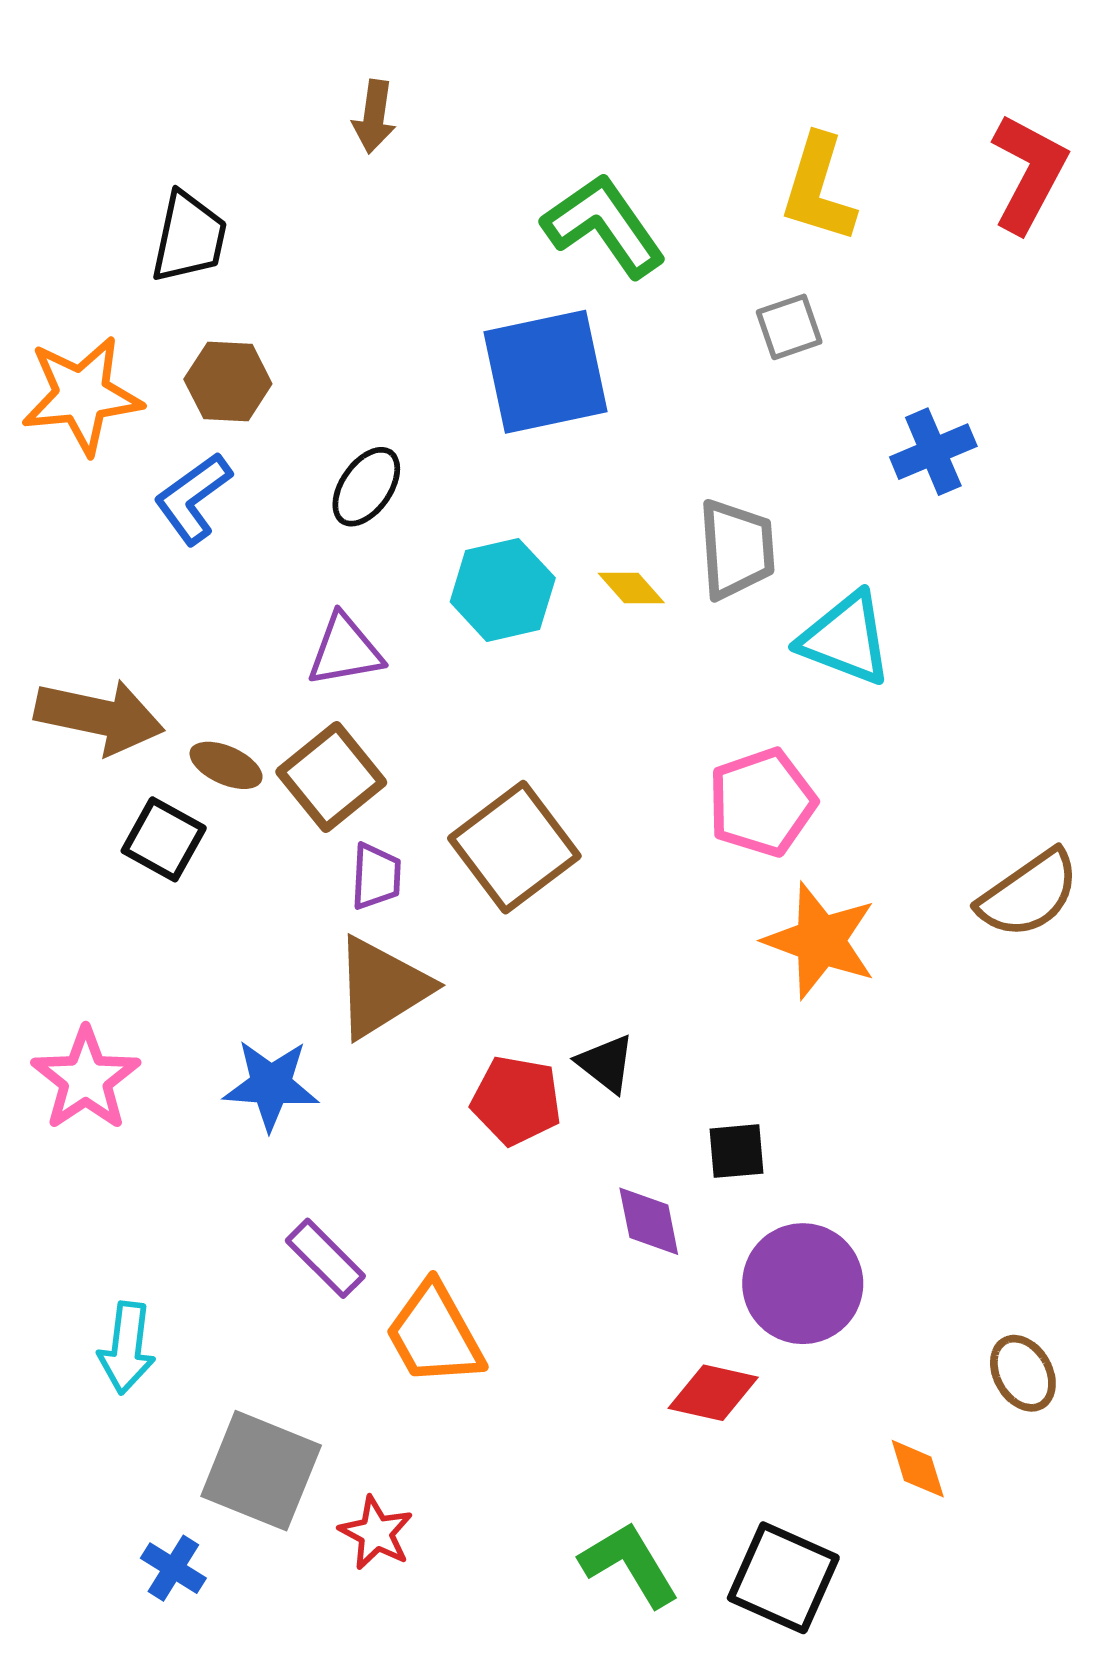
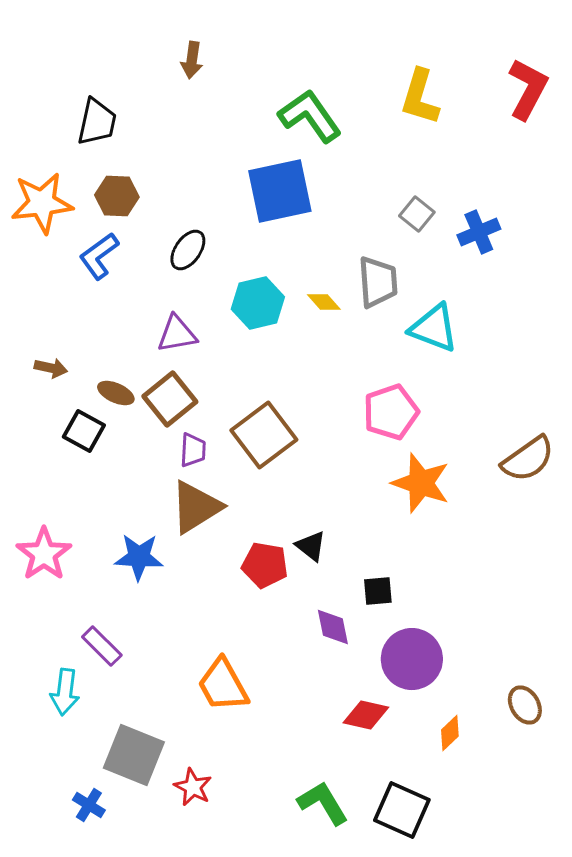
gray square: (789, 327) -> (417, 214), moved, turned -32
brown arrow: (99, 717) -> (51, 368), size x0.5
purple rectangle: (325, 1258) -> (102, 646), moved
orange diamond: (918, 1469) -> (450, 733), moved, turned 63

